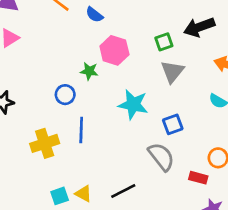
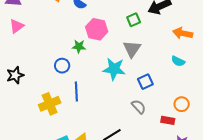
gray triangle: (172, 72) -> (132, 49), moved
gray semicircle: (161, 157) -> (139, 107), size x0.7

